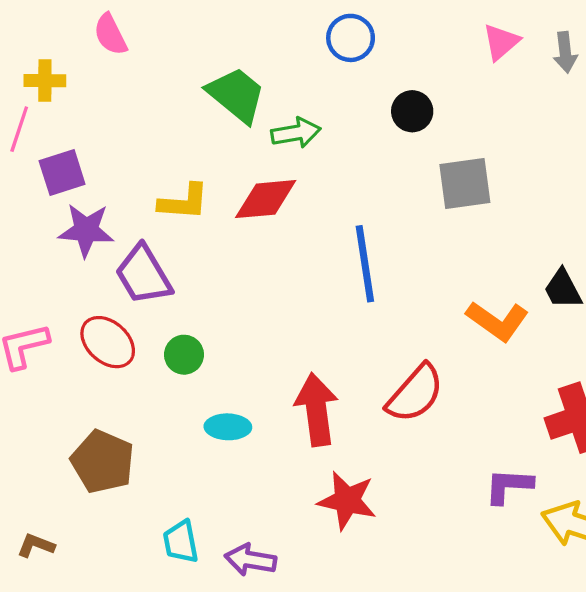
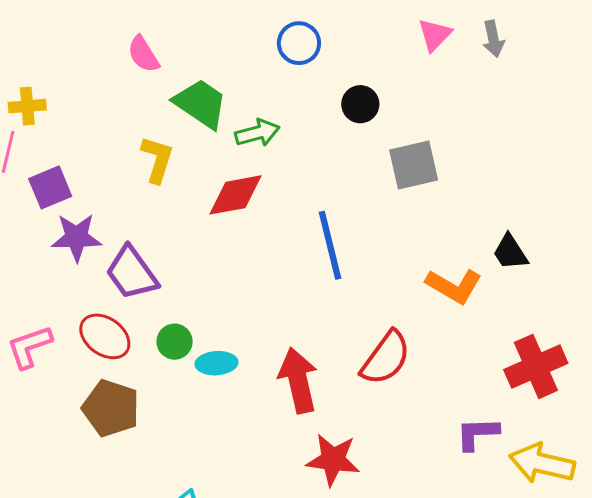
pink semicircle: (110, 34) -> (143, 54), moved
yellow L-shape: (184, 202) -> (157, 159), moved, turned -72
cyan ellipse: (228, 427) -> (216, 363), moved
brown pentagon: (103, 462) -> (111, 408), moved

